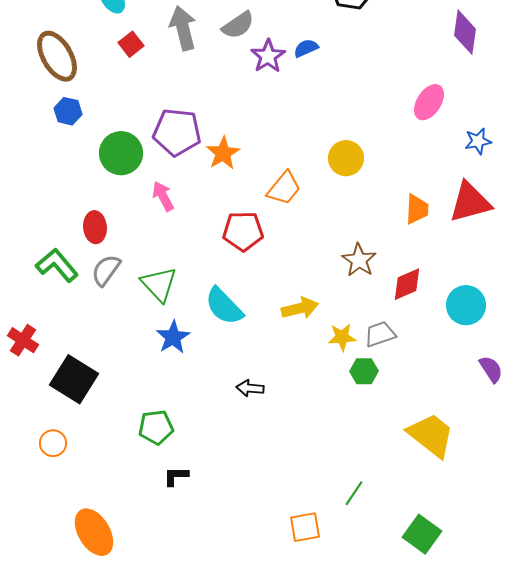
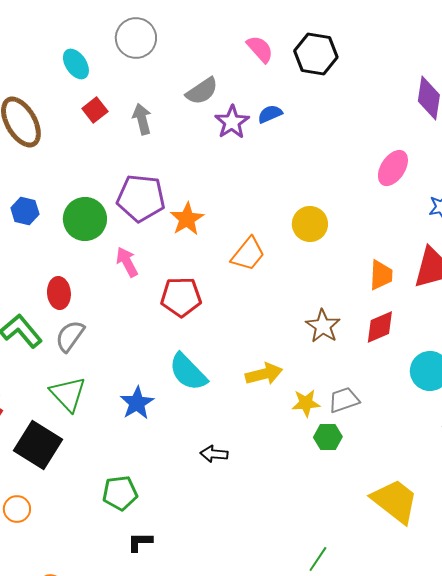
gray arrow: (183, 28) -> (142, 119), moved, size x0.7
blue hexagon: (68, 111) -> (25, 211), moved
red pentagon: (243, 231) -> (181, 297), moved
green triangle: (159, 284) -> (68, 394), moved
red diamond: (407, 284) -> (380, 327), moved

